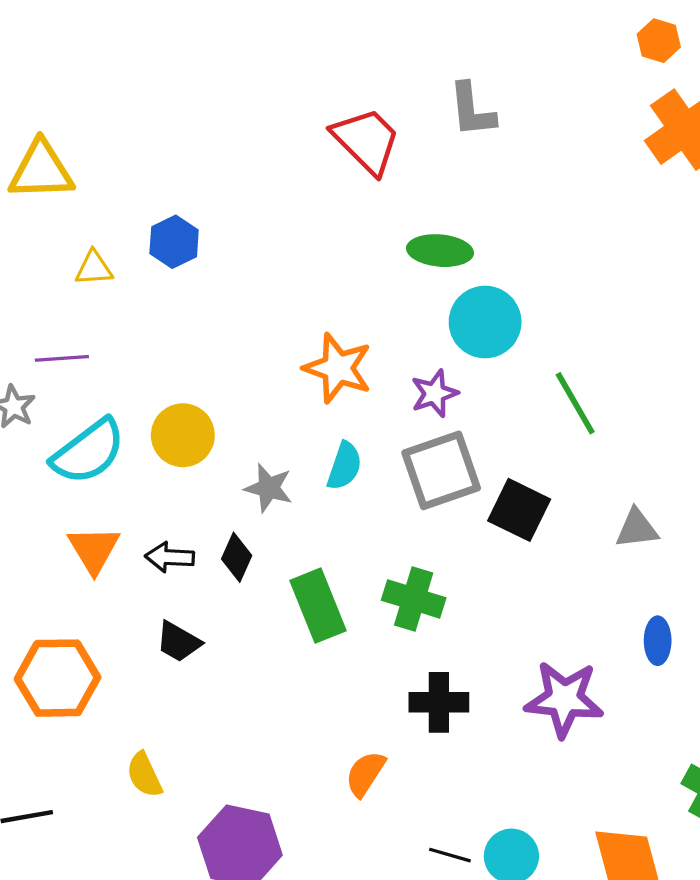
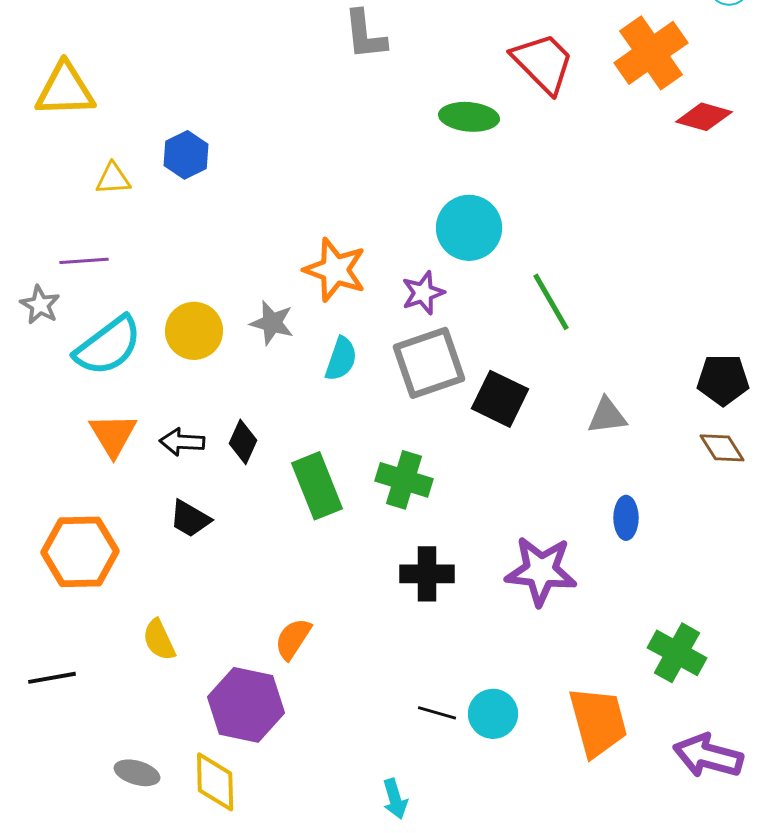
gray L-shape: (472, 110) -> (365, 35), moved
red trapezoid: (366, 141) -> (543, 63), moved
green ellipse: (440, 251) -> (469, 117), moved
gray star: (269, 488) -> (272, 323), moved
orange semicircle: (365, 774) -> (293, 639), moved

